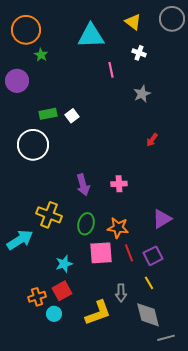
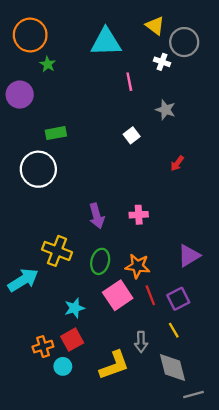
gray circle: (172, 19) -> (184, 42), moved
gray star: (142, 94) -> (166, 110), turned -30
white square: (72, 116) -> (132, 135), moved
pink square: (101, 253) -> (118, 295), turned -30

